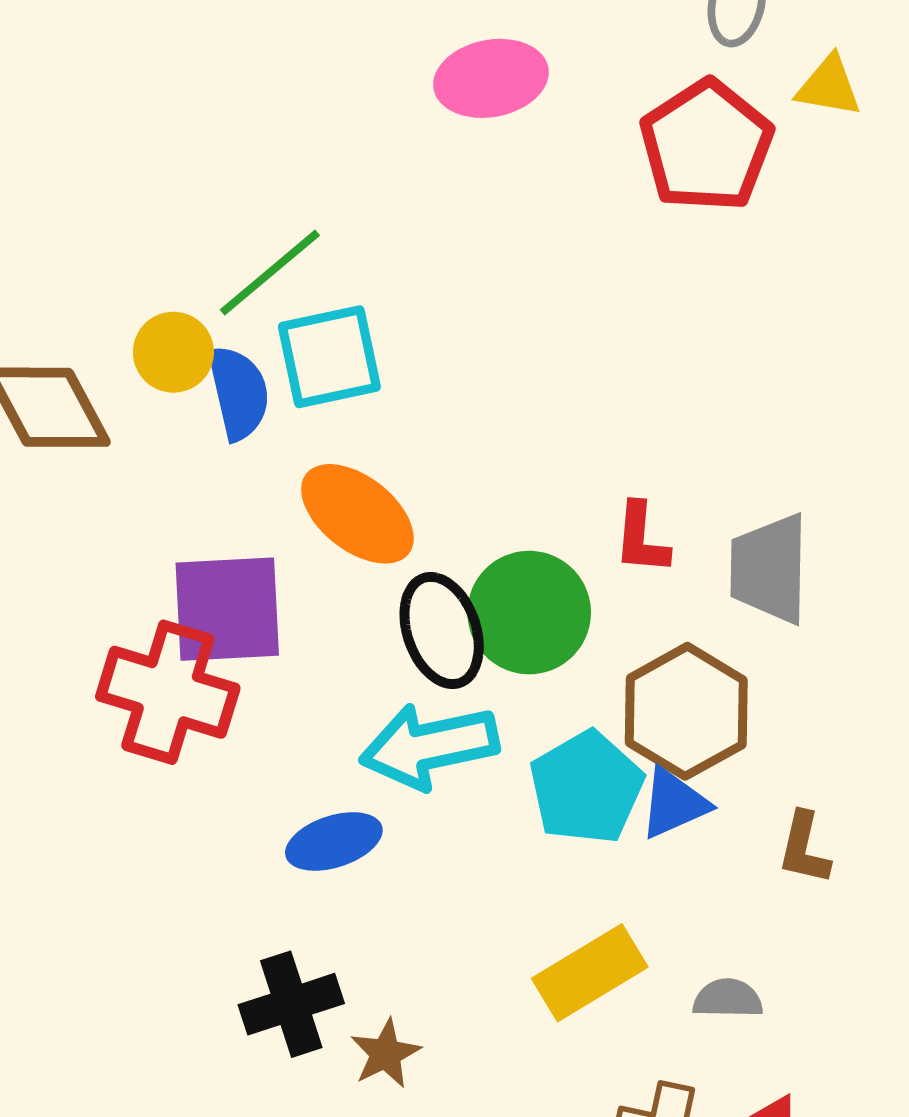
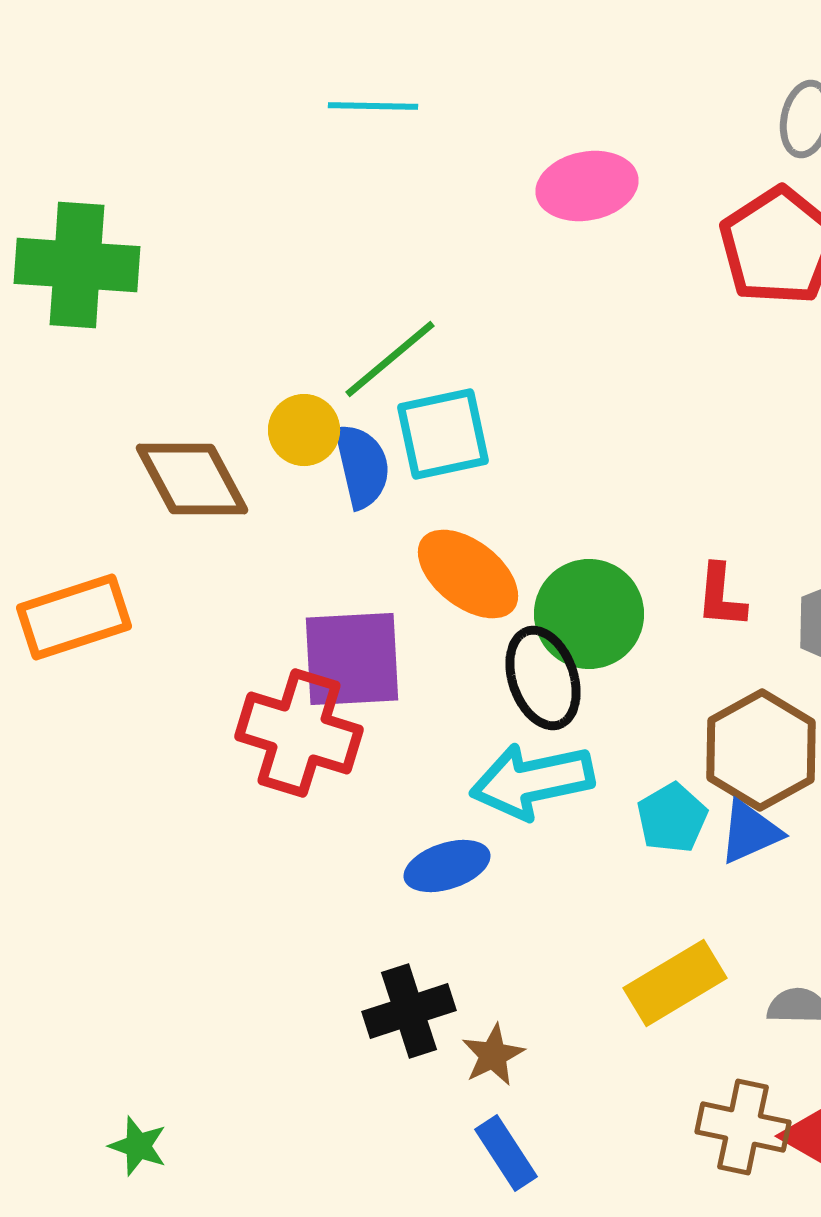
green circle: (529, 613) -> (589, 614), moved
cyan pentagon: (586, 788) -> (672, 818), size x0.7

